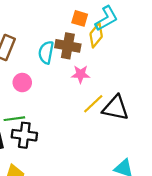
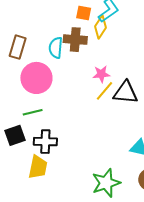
pink star: (81, 74) -> (101, 74), moved
pink circle: (22, 83) -> (36, 78), size x1.8
black cross: (24, 135) -> (45, 142), moved

